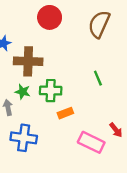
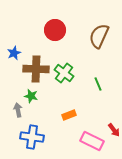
green cross: (51, 91) -> (64, 73), moved, turned 36

